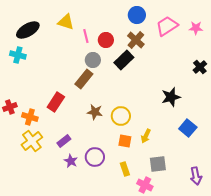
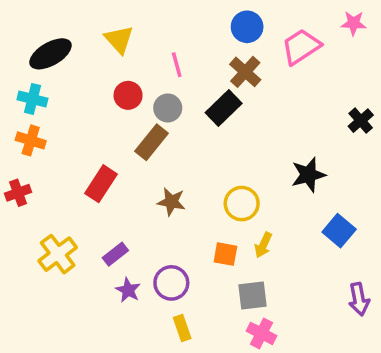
yellow triangle: (66, 22) -> (119, 39), turned 30
pink star: (196, 28) -> (353, 23), moved
pink line: (86, 36) -> (177, 65), moved
red circle: (106, 40) -> (128, 95), moved
yellow circle: (121, 116) -> (242, 204), moved
orange cross: (30, 117) -> (31, 140), moved
gray square: (158, 164) -> (252, 296), moved
yellow rectangle: (125, 169) -> (182, 328), moved
purple arrow: (196, 176) -> (359, 299), moved

